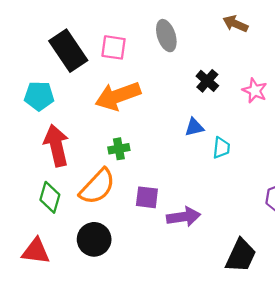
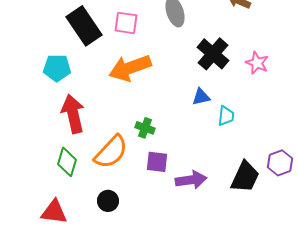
black cross: (207, 81) -> (213, 54), size x1.5
green cross: (119, 149) -> (145, 128), moved, turned 30
black circle: (94, 239) -> (108, 201), size x0.7
black trapezoid: (241, 256) -> (245, 177), moved

